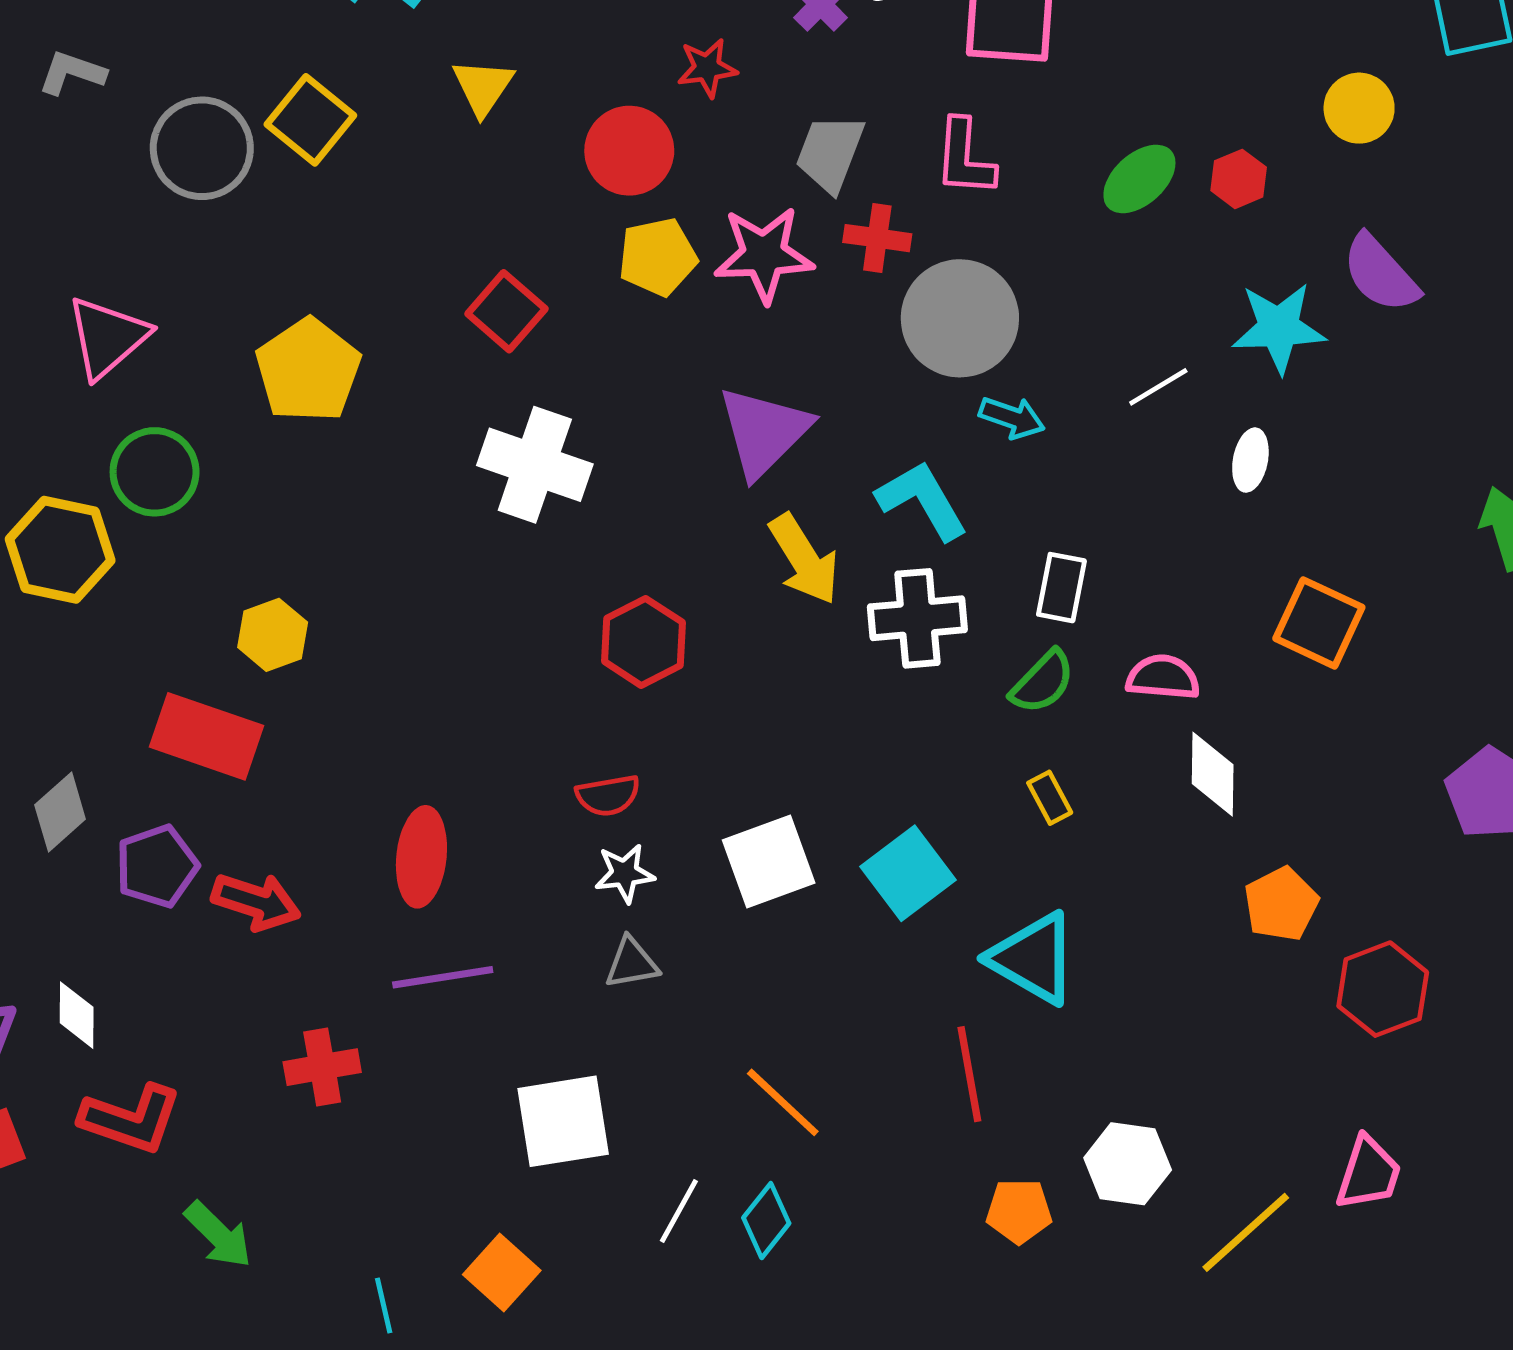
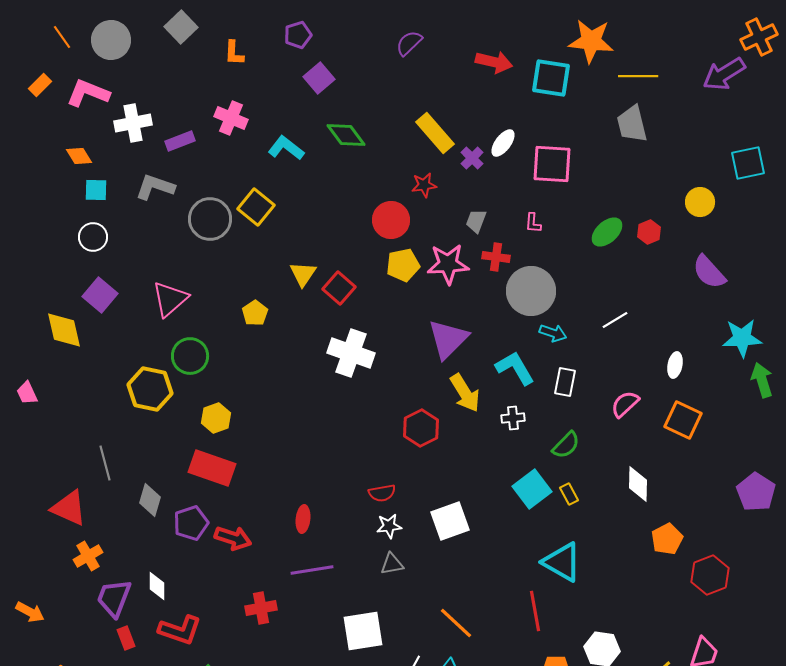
gray L-shape: (72, 73) -> (155, 187), size x1.4
yellow triangle: (483, 87) -> (303, 274), moved
gray trapezoid: (830, 153) -> (476, 221), size x0.7
pink L-shape: (965, 158) -> (533, 223), size x0.6
cyan star: (1279, 328) -> (742, 338), moved
yellow pentagon: (308, 370) -> (255, 313), size x0.6
white ellipse: (1250, 460) -> (675, 365), moved
white rectangle: (1061, 588) -> (565, 382), moved
white cross: (917, 618) -> (513, 418), size x0.6
yellow hexagon: (273, 635) -> (216, 418), moved
red hexagon: (643, 642) -> (421, 428), moved
pink semicircle: (1163, 677) -> (625, 404), moved, turned -48
gray diamond: (60, 812) -> (150, 500), turned -32
red ellipse: (421, 857) -> (303, 519), size x0.7
cyan square: (908, 873) -> (532, 489), moved

